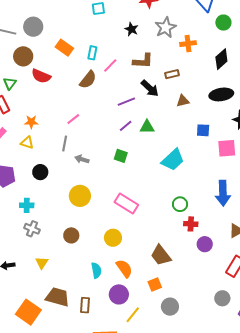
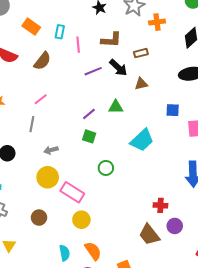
pink line: (110, 65) -> (78, 45), turned -49
brown semicircle: (88, 80) -> (42, 61), moved
brown triangle: (183, 101) -> (141, 84), moved
purple line: (126, 102) -> (93, 71), moved
purple line: (126, 126) -> (89, 114), moved
gray arrow: (82, 159) -> (51, 150), moved, turned -32
pink rectangle: (126, 204) -> (72, 192), moved
green circle: (180, 204) -> (106, 168), moved
brown trapezoid: (161, 255) -> (149, 235), moved

